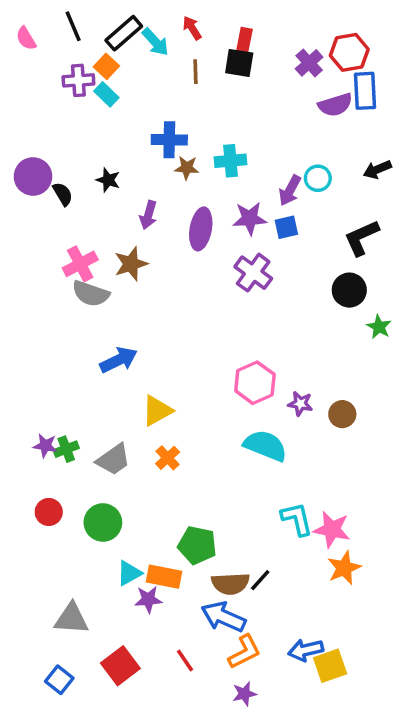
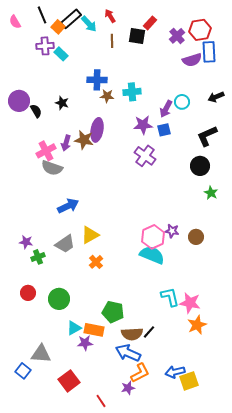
red rectangle: (244, 40) -> (150, 23), moved, turned 32
orange square: (106, 66) -> (58, 27), moved
purple arrow: (148, 215) -> (66, 143), moved
purple ellipse: (201, 229) -> (97, 130), moved
brown star: (131, 264) -> (84, 140), moved, turned 30
green star: (379, 327) -> (211, 193), moved
pink hexagon: (255, 383) -> (153, 237), moved
purple star: (45, 446) -> (26, 242), moved
gray trapezoid: (113, 460) -> (65, 244), moved
red line: (185, 661) -> (101, 401), moved
blue square: (59, 680) -> (23, 371), moved
purple star: (244, 694) -> (128, 388), moved

